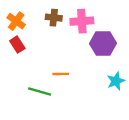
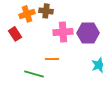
orange cross: (16, 21) -> (27, 14), moved, turned 35
pink cross: (82, 21) -> (63, 32), moved

